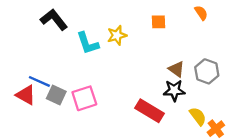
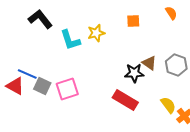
black star: (174, 90) -> (134, 73), moved

